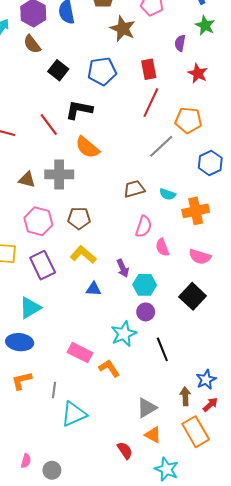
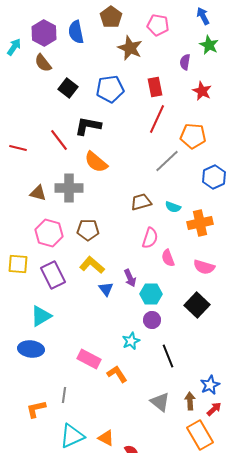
blue triangle: (94, 289) -> (106, 289), moved, turned 49
cyan star: (124, 334) -> (131, 341), size x0.7
orange L-shape: (22, 381) -> (36, 409), moved
gray triangle: (147, 408) -> (160, 402), moved, turned -50
cyan triangle: (74, 414) -> (72, 436), moved
orange triangle: (153, 435) -> (106, 438), moved

